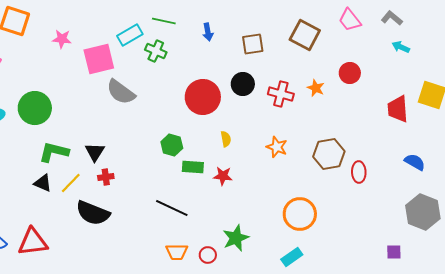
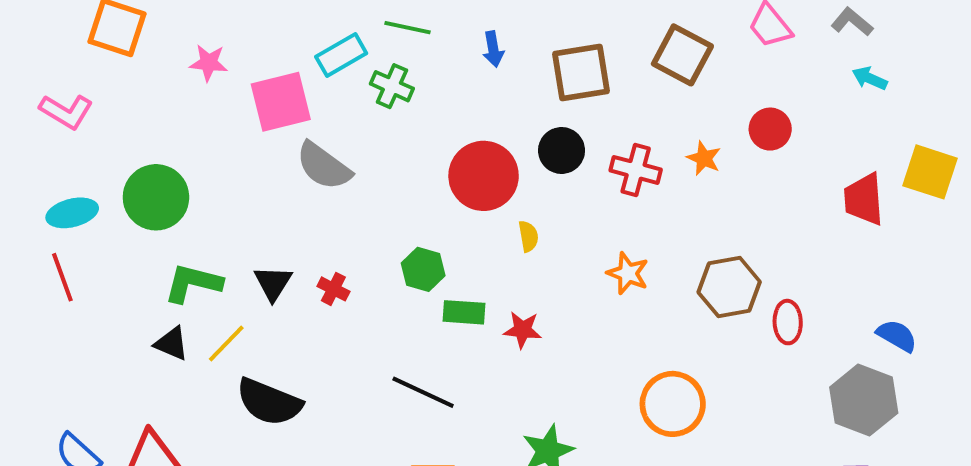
brown square: (253, 44) -> (581, 73), size x1.4
yellow semicircle: (226, 139) -> (528, 236), moved
blue semicircle: (415, 162) -> (897, 336), moved
red cross: (106, 177) -> (333, 289), moved, turned 35
gray hexagon: (423, 212) -> (864, 400), moved

